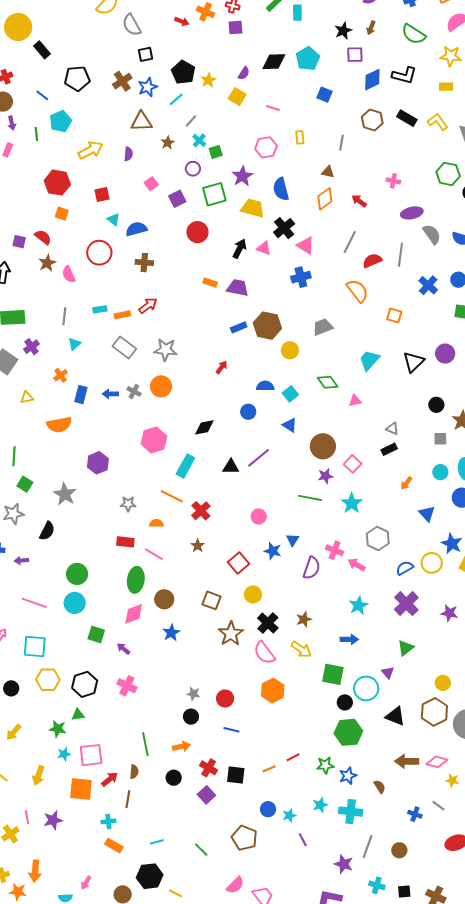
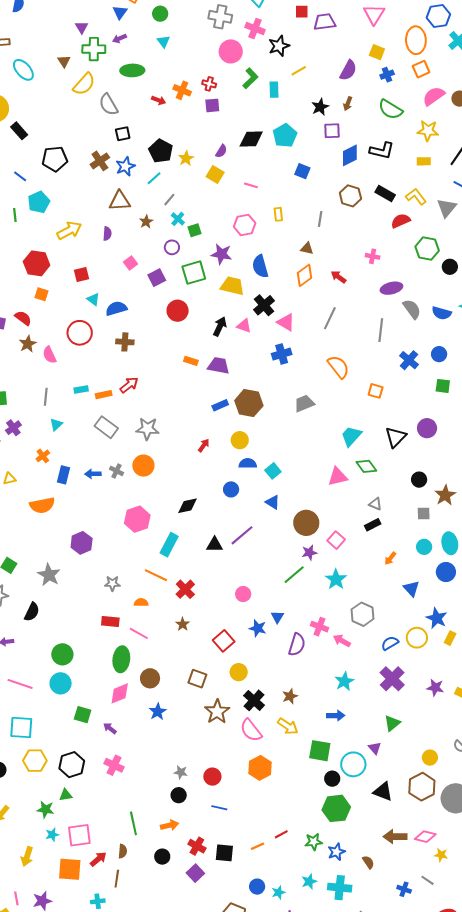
purple star: (242, 176) -> (222, 254), turned -30
red semicircle: (372, 261) -> (401, 221), moved
yellow circle: (290, 350) -> (240, 440), moved
green diamond: (328, 382) -> (366, 466), moved
pink triangle: (355, 401) -> (338, 477), size x1.5
green line: (310, 498) -> (294, 575), turned -50

